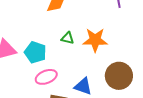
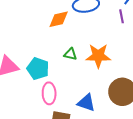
pink ellipse: (46, 77) -> (49, 93), turned -70

